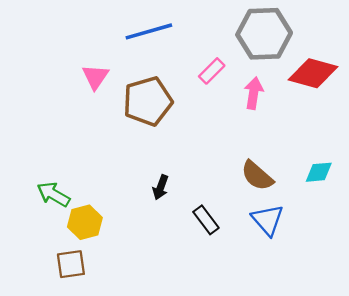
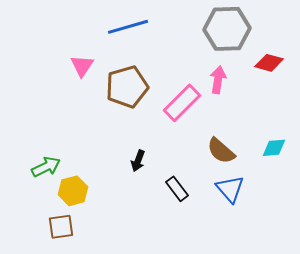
pink rectangle: (212, 71) -> (182, 103), moved, size x1.6
red diamond: (313, 73) -> (269, 63), size x0.7
green arrow: (53, 194) -> (46, 167), turned 124

